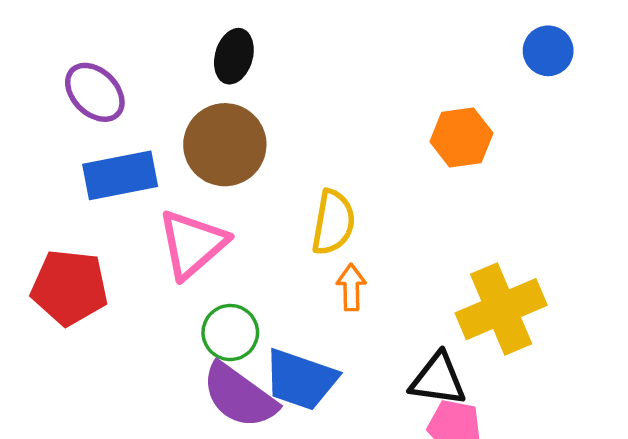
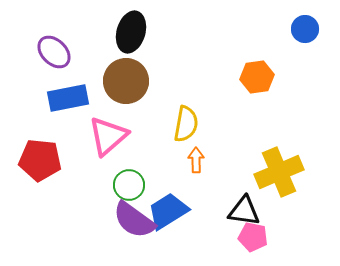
black ellipse: (234, 56) -> (131, 32), size x1.4
blue trapezoid: (301, 379) -> (168, 211), turned 129

